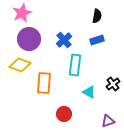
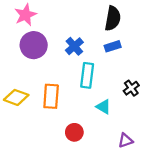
black semicircle: (97, 16) -> (113, 18), size x1.5
yellow diamond: (20, 65) -> (16, 97), moved
black cross: (113, 84) -> (131, 88), moved

